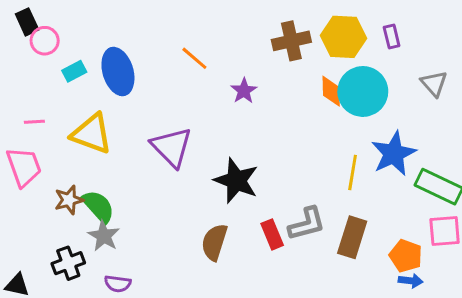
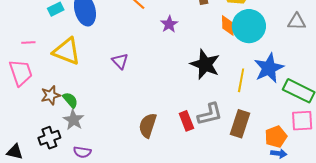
gray triangle: (434, 84) -> (297, 22), turned -48
purple triangle: (172, 147) -> (120, 61), size x0.6
black star: (236, 181) -> (205, 64), moved
green semicircle: (98, 207) -> (70, 100), size x0.7
orange pentagon: (406, 256) -> (276, 137), turned 30

